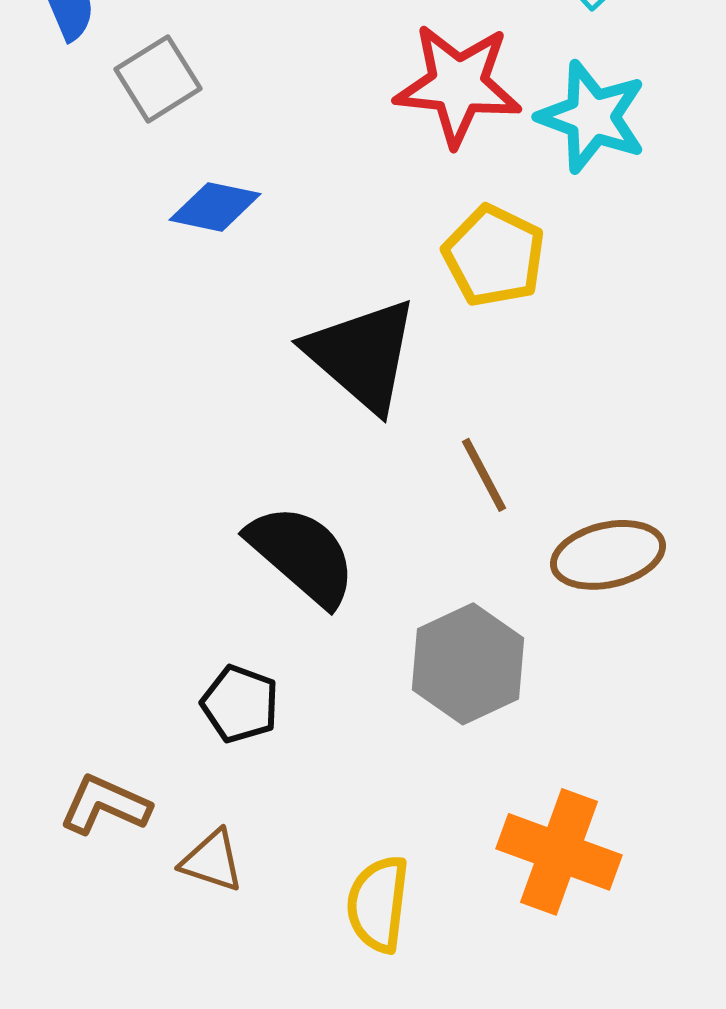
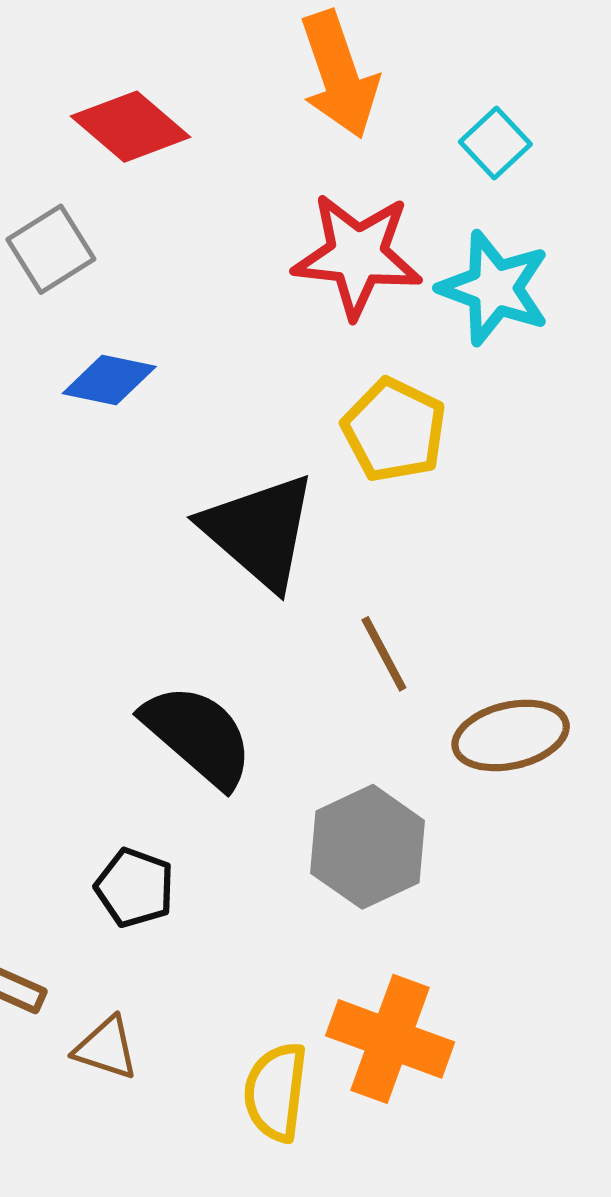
orange cross: (559, 852) -> (390, 1039), moved

